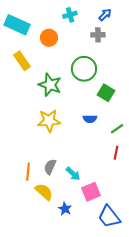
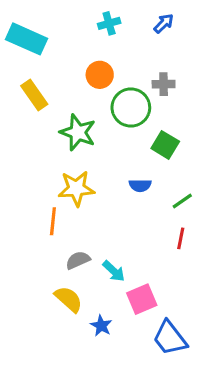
gray cross: (98, 35) -> (164, 84), moved
orange circle: (49, 38) -> (100, 75), moved
gray semicircle: (50, 167) -> (78, 260), turned 42
orange line: (28, 172) -> (53, 221), moved

